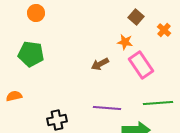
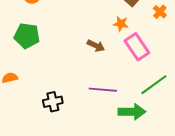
brown arrow: (100, 64) -> (96, 46), turned -126
green line: (158, 103) -> (154, 85), turned -32

